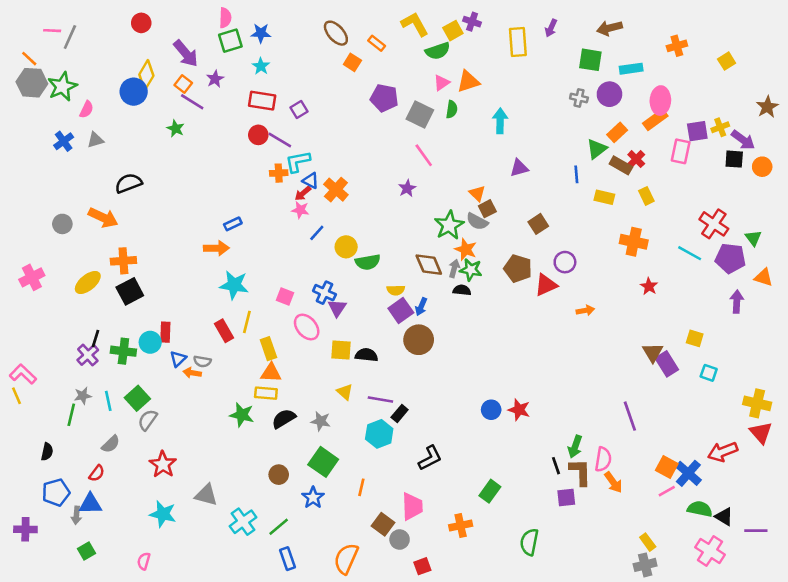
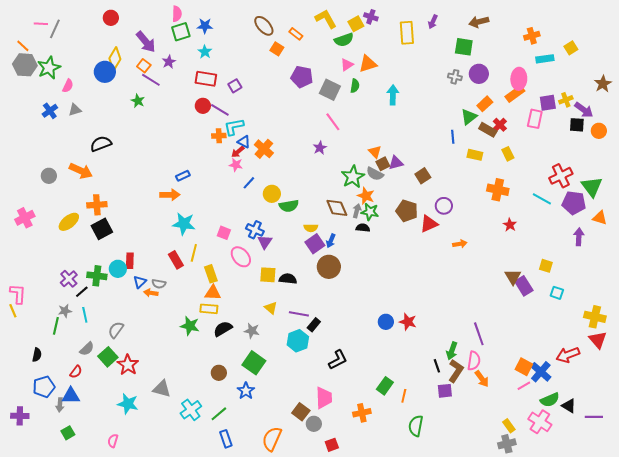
cyan rectangle: (631, 69) -> (545, 59), moved
purple triangle: (519, 168) -> (396, 163), moved
red cross: (714, 224) -> (561, 176), turned 30
green triangle: (753, 238) -> (592, 187), size x1.6
black line: (95, 338) -> (82, 292), moved, turned 32
pink L-shape: (23, 374) -> (18, 294), turned 50
green square: (137, 398) -> (108, 357), moved
purple line: (630, 416) -> (479, 334), moved
brown L-shape: (580, 472) -> (456, 371), turned 35
orange line: (361, 487) -> (404, 396), moved
green semicircle: (700, 509) -> (550, 400), turned 144
pink cross: (710, 551) -> (540, 422), moved

